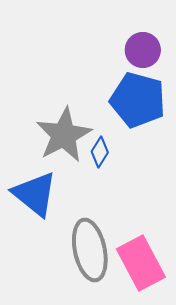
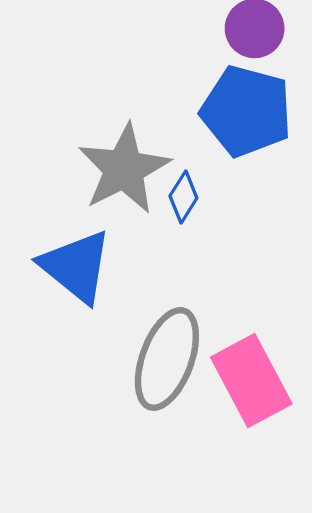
gray ellipse: (90, 250) -> (167, 359), turned 32

